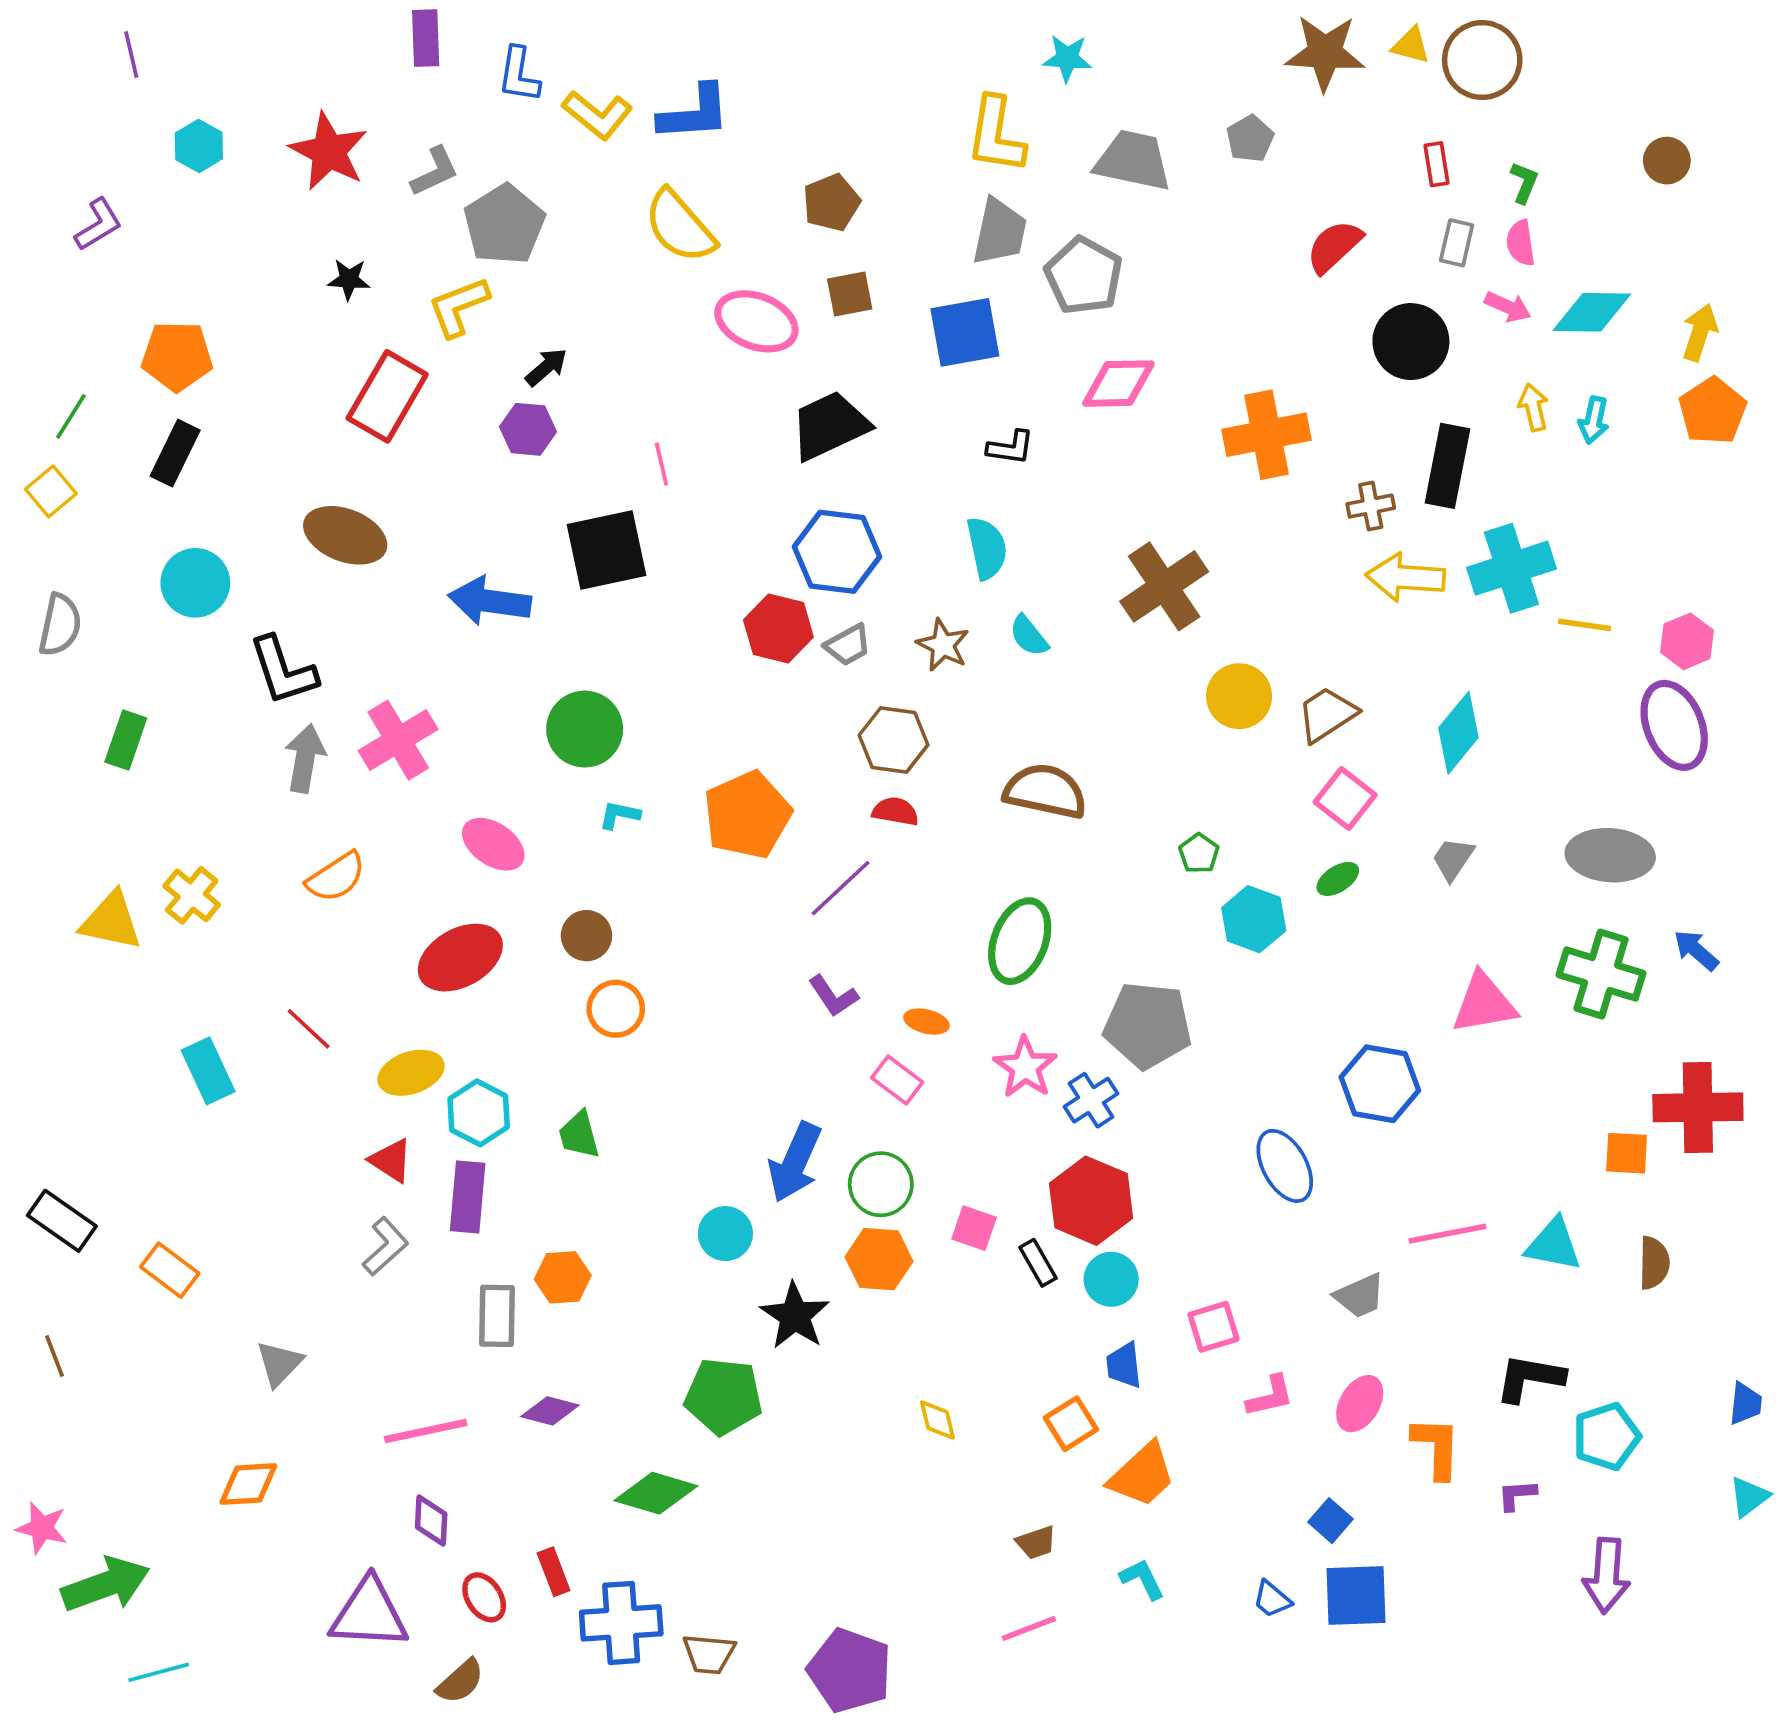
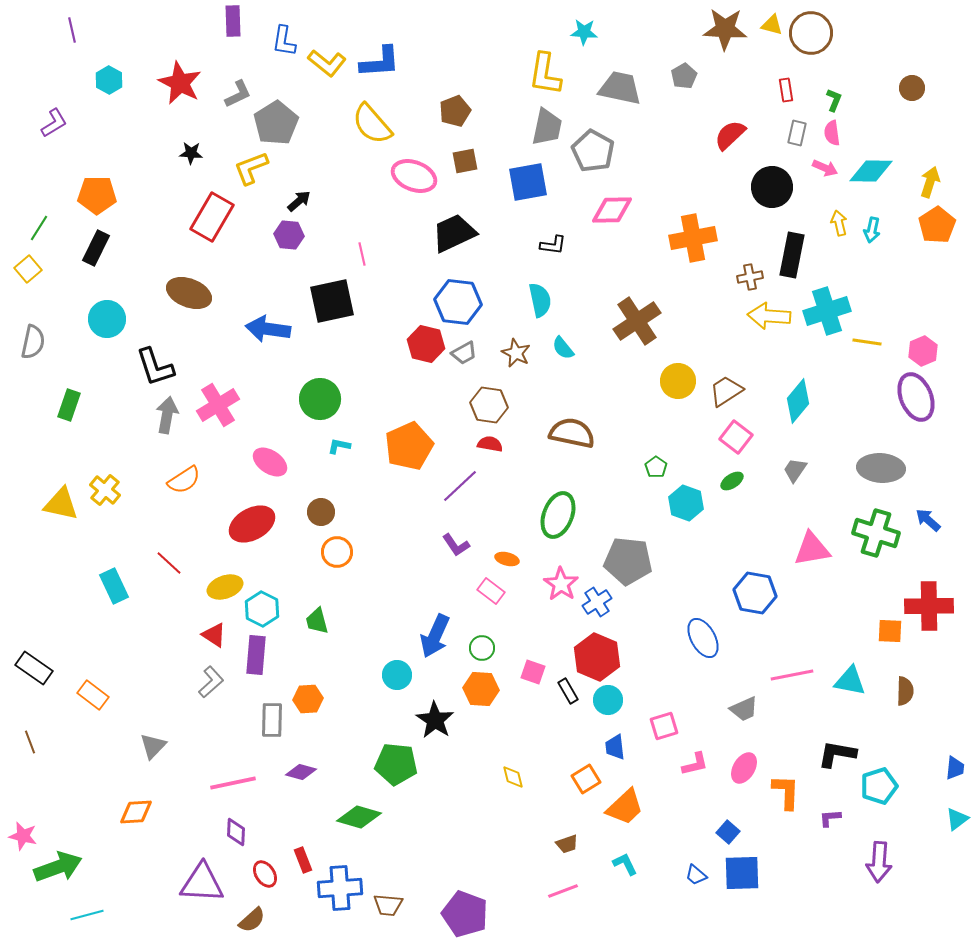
green circle: (881, 1184) -> (482, 648), size x0.7

